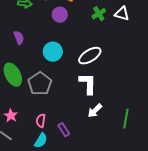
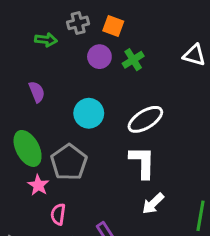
green cross: (99, 14) -> (133, 60), moved
pink star: (11, 116) -> (38, 185), moved
pink semicircle: (41, 121) -> (58, 214), moved

